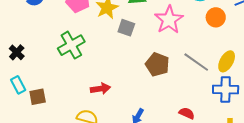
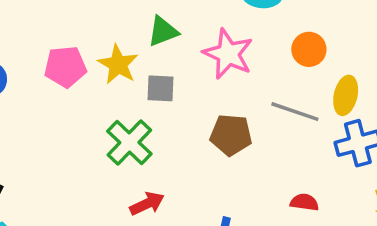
orange circle: (216, 17) -> (309, 49), moved
green cross: (71, 45) -> (129, 142), moved

